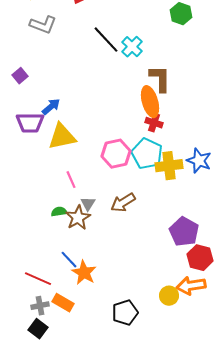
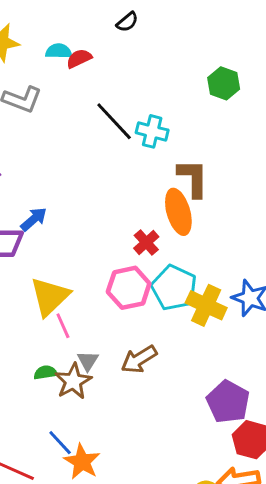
cyan cross: (132, 47) -> (152, 131), turned -30
red cross: (154, 123) -> (146, 243), moved, turned 30
yellow triangle: (62, 137) -> (50, 297), moved, turned -32
yellow cross: (169, 166) -> (206, 305), turned 32

